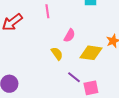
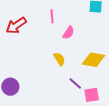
pink semicircle: (69, 36) -> (68, 33), moved

